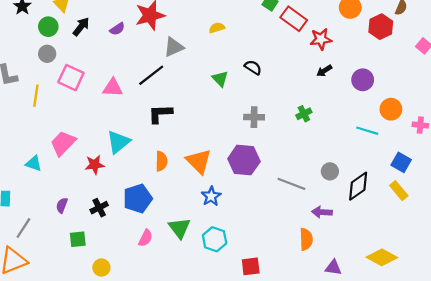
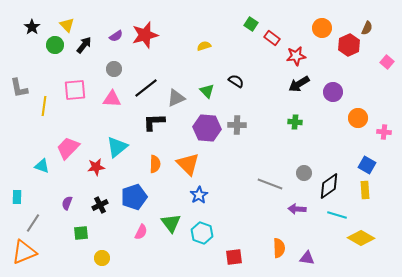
red rectangle: (294, 19) -> (272, 38), size x0.7
purple semicircle: (117, 29) -> (116, 36), moved
gray triangle: (174, 47) -> (176, 98), moved
gray circle: (47, 54) -> (114, 69), moved
black arrow: (324, 71) -> (299, 84), size x1.5
pink square: (71, 78) -> (75, 90), turned -30
green cross: (304, 114) -> (295, 122), moved, turned 32
cyan line: (367, 131) -> (337, 215), moved
purple hexagon: (244, 160) -> (207, 128), moved
yellow rectangle: (399, 191) -> (365, 190), turned 36
orange semicircle: (306, 239) -> (279, 248), moved
yellow diamond: (382, 257) -> (361, 238), moved

